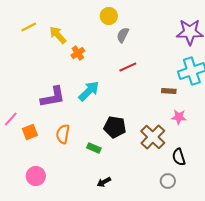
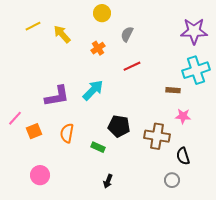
yellow circle: (109, 16) -> (102, 13), moved
orange cross: (78, 53) -> (98, 48), moved
brown cross: (153, 137) -> (157, 136), turned -35
black arrow: (104, 182) -> (108, 181), turned -40

